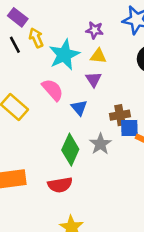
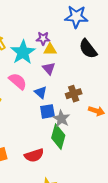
purple star: (95, 30) -> (43, 38), moved
blue square: (129, 128) -> (47, 111), moved
green diamond: (70, 150) -> (58, 137), moved

